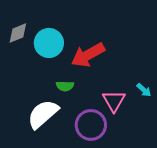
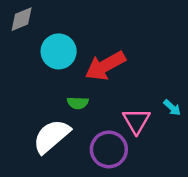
gray diamond: (18, 33) -> (22, 19), moved

